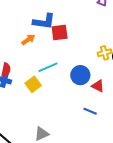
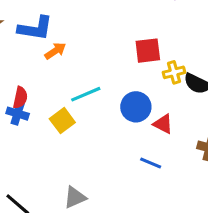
blue L-shape: (44, 21) -> (35, 28), moved
red square: (60, 33) -> (148, 51), moved

